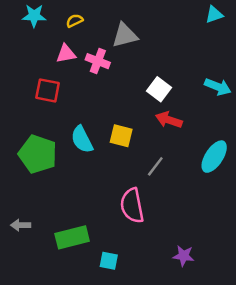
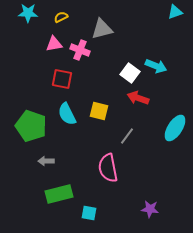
cyan arrow: (218, 87) -> (156, 66), moved
red square: (48, 90) -> (62, 79), moved
gray arrow: (21, 225) -> (46, 161), moved

